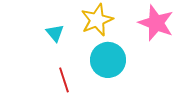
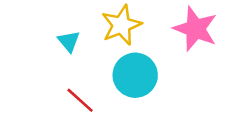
red line: (64, 80) -> (80, 100), turned -30

